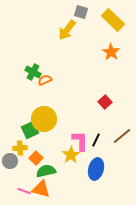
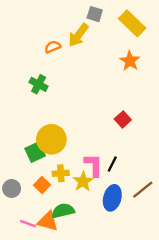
orange semicircle: (45, 80) -> (53, 47), moved
brown line: (122, 136) -> (143, 190), moved
yellow cross: (20, 148) -> (61, 173), moved
green semicircle: (46, 171) -> (63, 211), moved

